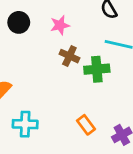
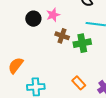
black circle: (19, 22) -> (33, 19), moved

